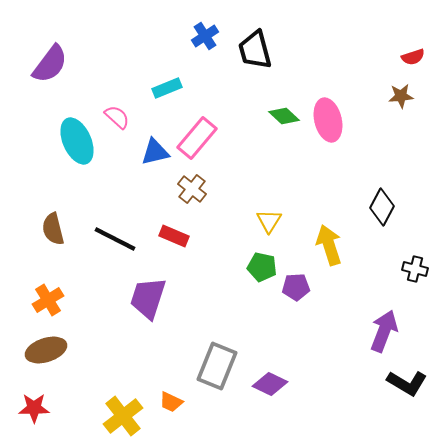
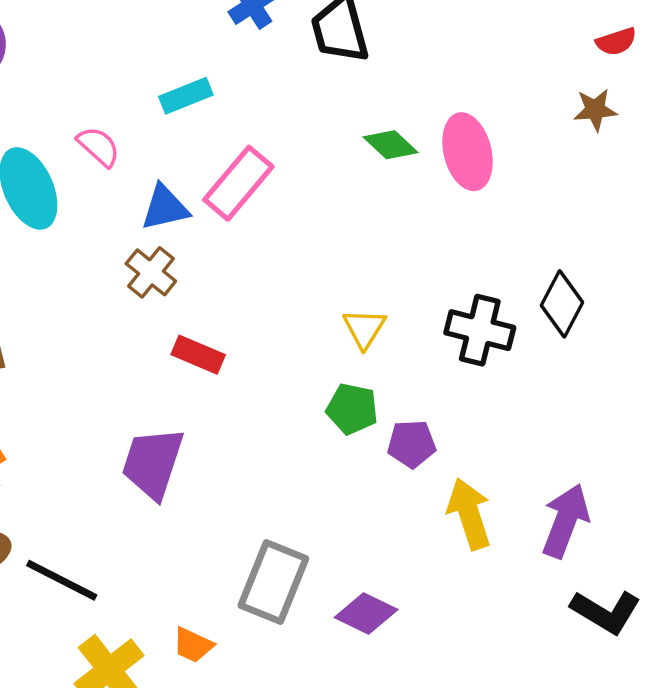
brown cross: (192, 189) -> (151, 272), moved
black line: (115, 239) -> (62, 580), moved
yellow arrow: (329, 245) -> (469, 514), moved
black cross: (415, 269) -> (480, 330), moved, size x1.5

